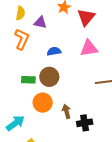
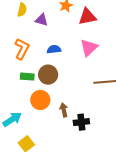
red triangle: (86, 17) -> (87, 17), turned 36
orange L-shape: (22, 39) -> (22, 49), moved
pink triangle: (89, 48) -> (89, 48), turned -36

